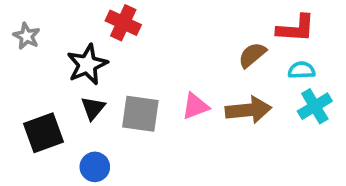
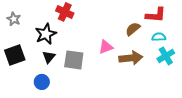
pink triangle: (195, 106) -> (106, 47), moved
black square: (44, 133) -> (15, 55), moved
blue circle: (95, 167) -> (42, 82), moved

